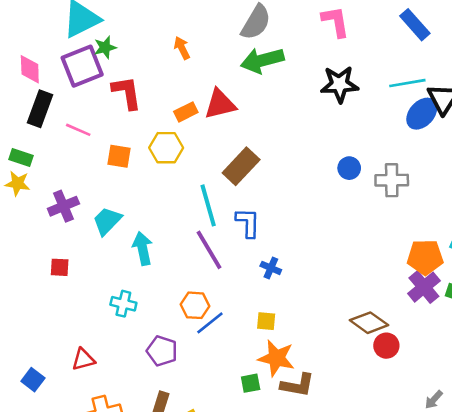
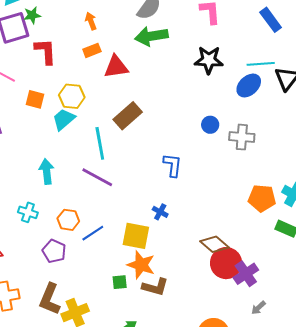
orange rectangle: (186, 112) -> (92, 50), moved
blue ellipse: (422, 114) -> (249, 85), moved
cyan trapezoid: (107, 221) -> (64, 119), moved
blue L-shape: (248, 223) -> (173, 165), moved
purple line: (209, 250) -> (97, 177), turned -36
blue cross: (271, 268) -> (160, 212), moved
purple cross: (424, 287) -> (246, 274), moved
orange hexagon: (195, 305) -> (68, 220), moved
yellow square: (266, 321) -> (136, 236), size x1.8
red circle: (386, 346) -> (226, 263), size x1.6

